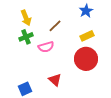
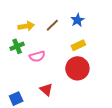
yellow arrow: (26, 18) -> (26, 26), moved, turned -77
brown line: (55, 26) -> (52, 25), moved

